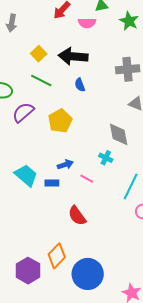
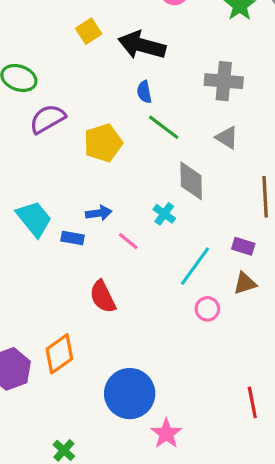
green line: (41, 80) -> (164, 127), moved
blue circle: (88, 274) -> (130, 394), moved

